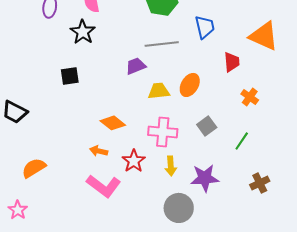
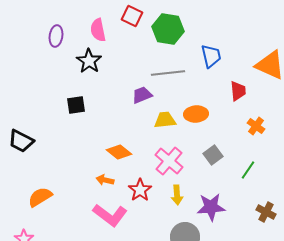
orange ellipse: (190, 85) -> (196, 114), turned 55
pink cross: (163, 132) -> (169, 161), turned 36
brown cross: (260, 183) -> (266, 212), turned -36

